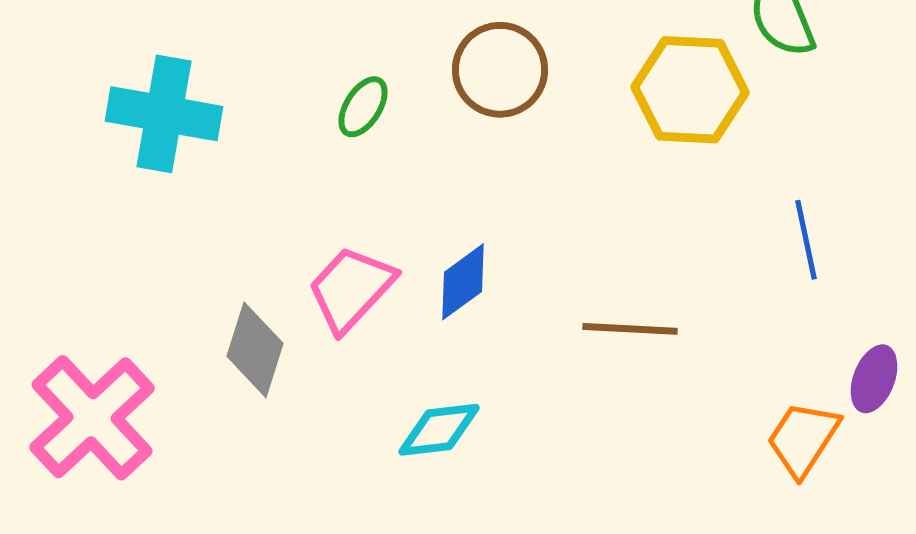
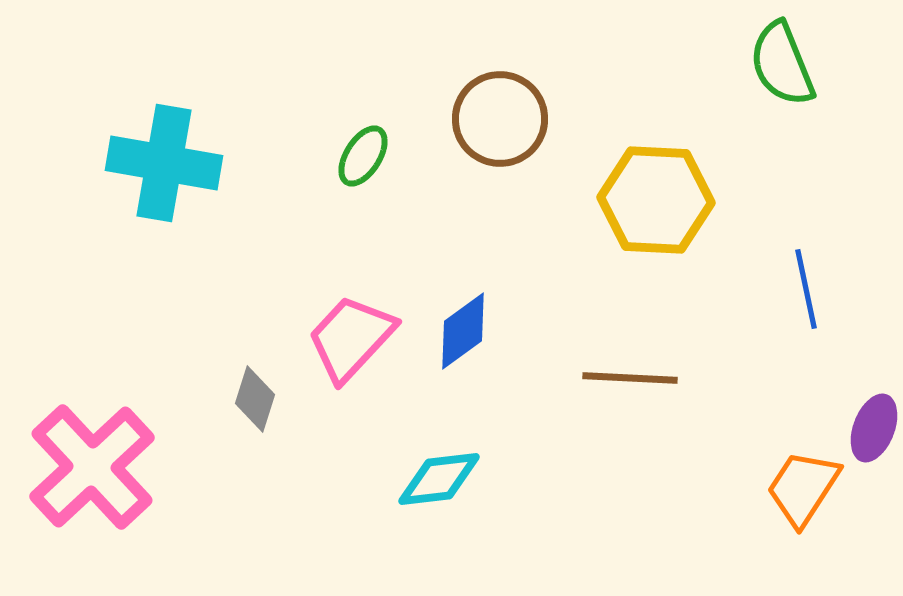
yellow hexagon: (690, 90) -> (656, 200), moved
gray diamond: (255, 350) -> (255, 399), size x0.7

